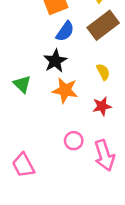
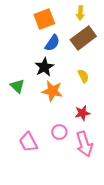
red star: (102, 106) -> (82, 113), moved
pink trapezoid: (23, 165) -> (28, 142), moved

